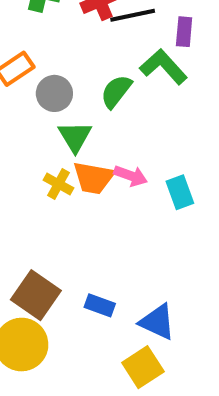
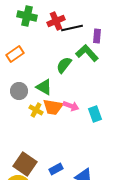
gray circle: (54, 93) -> (19, 91), moved
green triangle: (75, 137) -> (44, 87), turned -30
blue rectangle: (100, 305) -> (56, 169), turned -48

